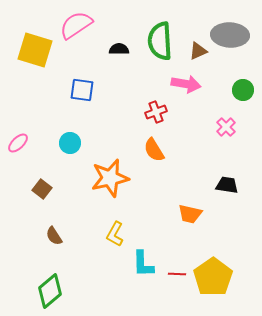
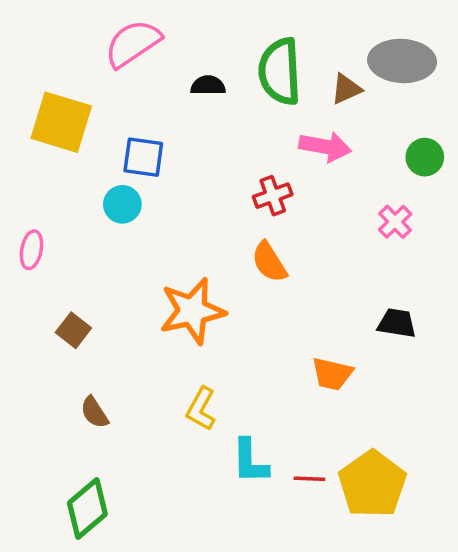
yellow square: (35, 50) -> (61, 122), moved
pink ellipse: (18, 143) -> (31, 250), turned -35
cyan circle: (70, 143) -> (122, 204), moved

